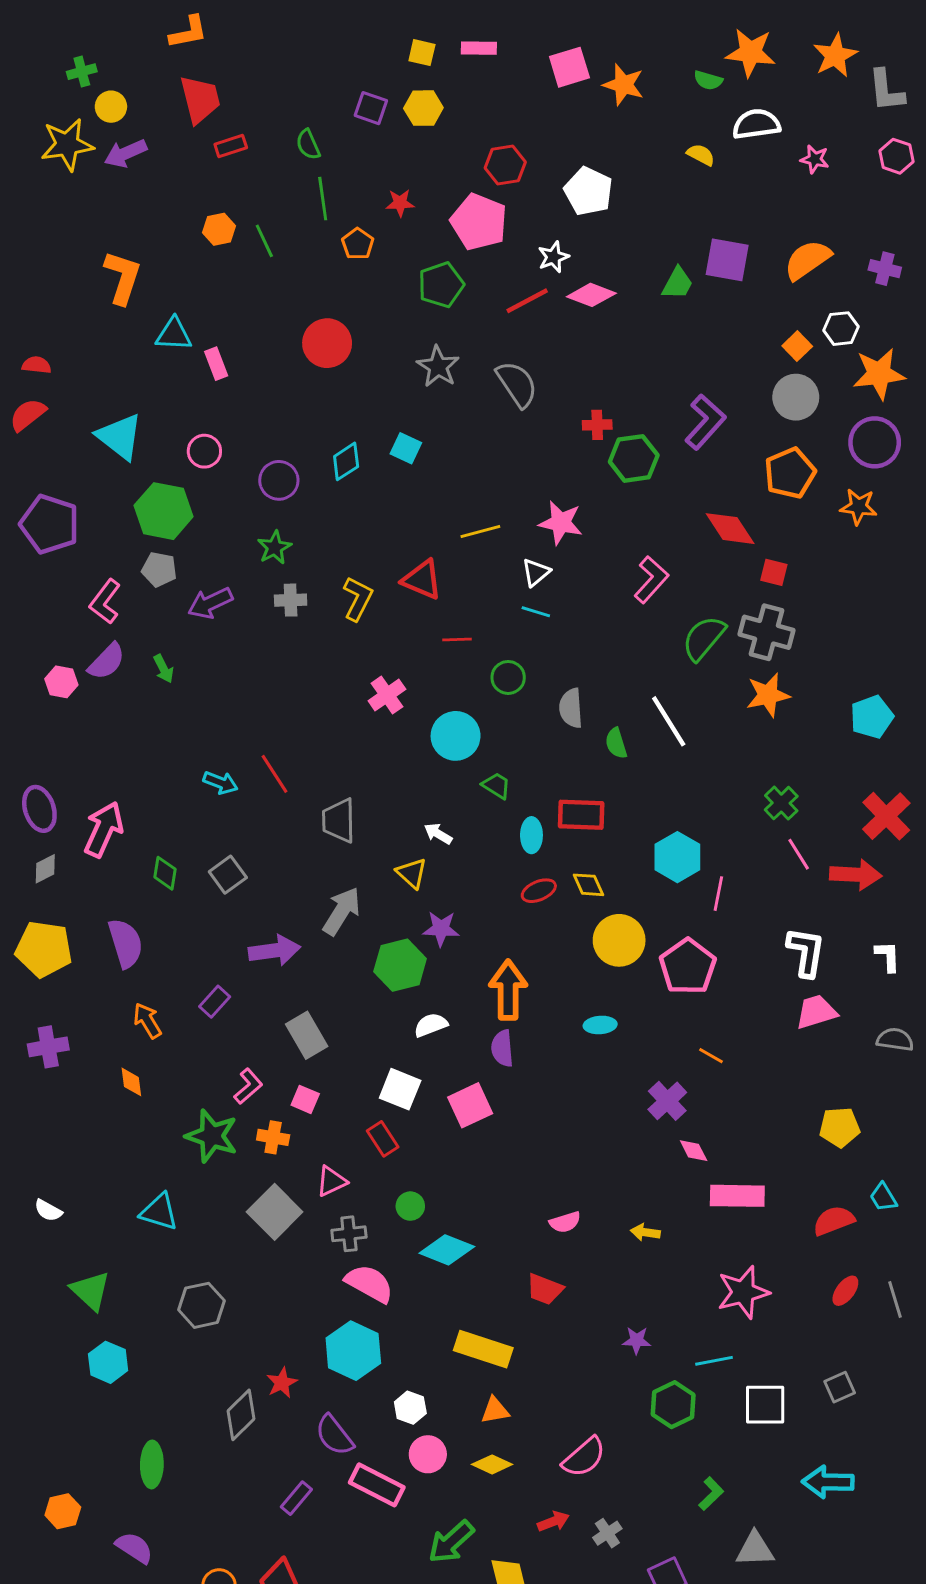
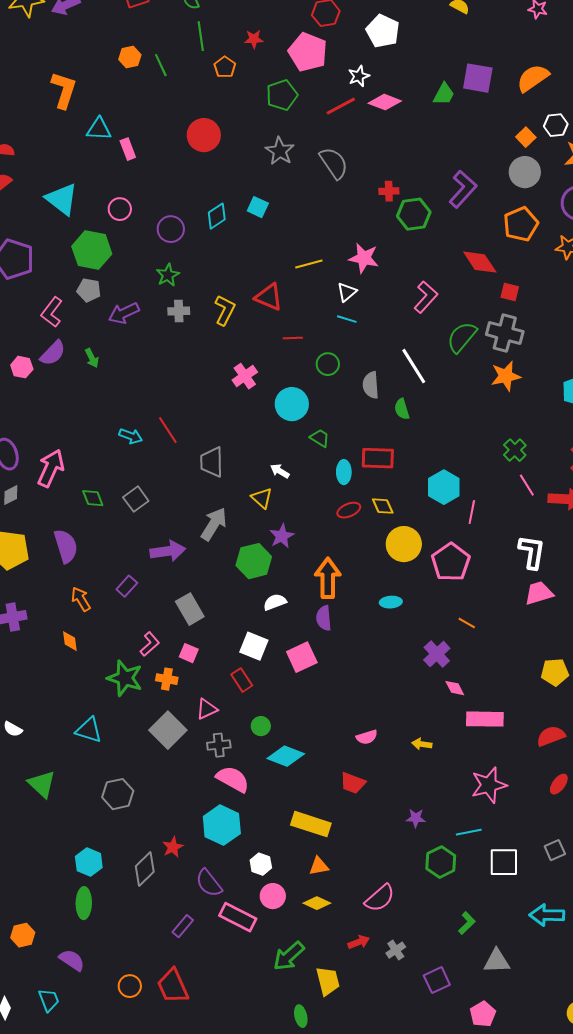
white line: (669, 721) -> (414, 366), moved
green diamond: (165, 873) -> (93, 498), turned -30
purple star: (441, 929) -> (282, 536), turned -30
cyan hexagon: (108, 1362) -> (89, 862), moved

